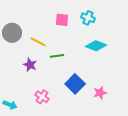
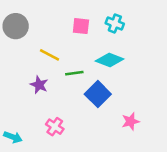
gray circle: (12, 33) -> (16, 26), moved
cyan diamond: (96, 46) -> (110, 60), moved
blue square: (75, 84) -> (98, 94), moved

